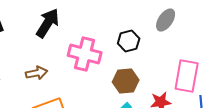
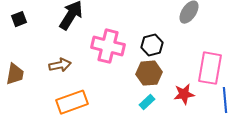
black hexagon: (129, 41) -> (152, 45), moved

